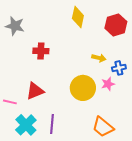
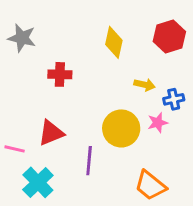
yellow diamond: (78, 17) -> (114, 42), moved
purple line: (52, 124) -> (89, 161), moved

